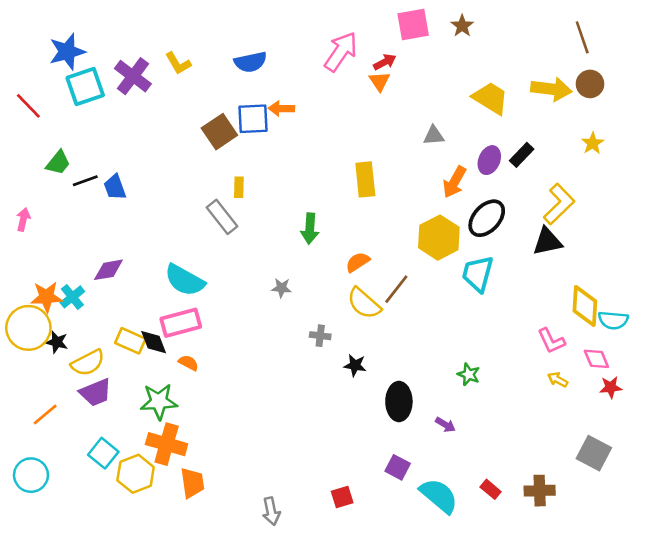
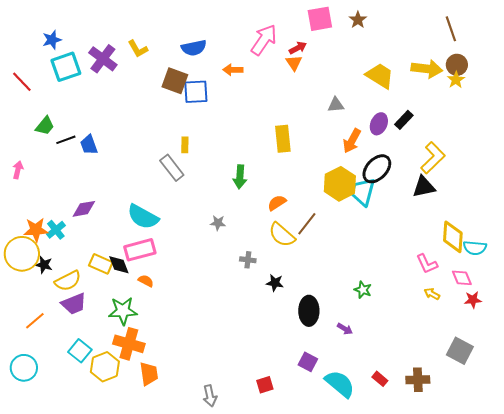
blue star: (67, 52) -> (52, 40), size x0.7
orange arrow: (281, 108) -> (233, 70), moved
brown square: (219, 132) -> (175, 81), moved, turned -36
yellow star: (593, 143) -> (456, 80), moved
cyan trapezoid: (478, 274) -> (363, 192), moved

